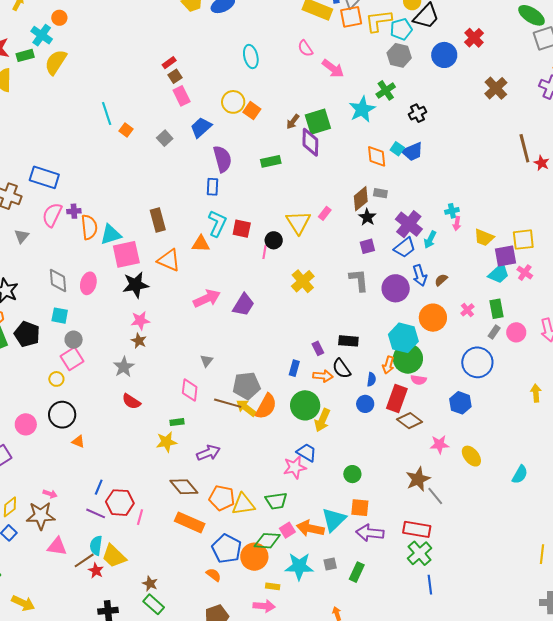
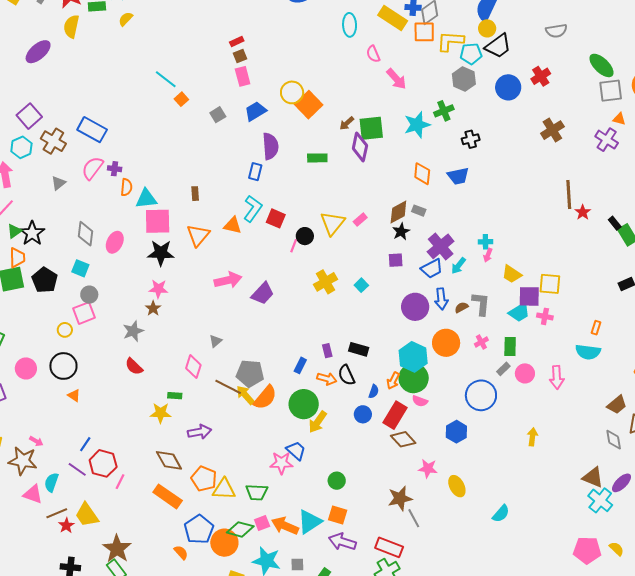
cyan ellipse: (251, 57) -> (350, 25), moved
yellow semicircle: (56, 62) -> (126, 19), size x0.6
orange square: (252, 111) -> (309, 105), size x1.5
cyan line: (107, 113) -> (166, 79), turned -45
cyan square: (397, 149) -> (361, 285), moved
brown rectangle: (158, 220) -> (195, 194), size x0.6
orange semicircle: (89, 227) -> (126, 187), size x0.7
orange triangle: (169, 260) -> (198, 235), turned 35
pink cross: (525, 273) -> (545, 316), turned -35
gray L-shape: (359, 280) -> (481, 304), moved
cyan semicircle: (96, 545) -> (51, 482), moved
brown star: (150, 584) -> (117, 549), size x1.8

